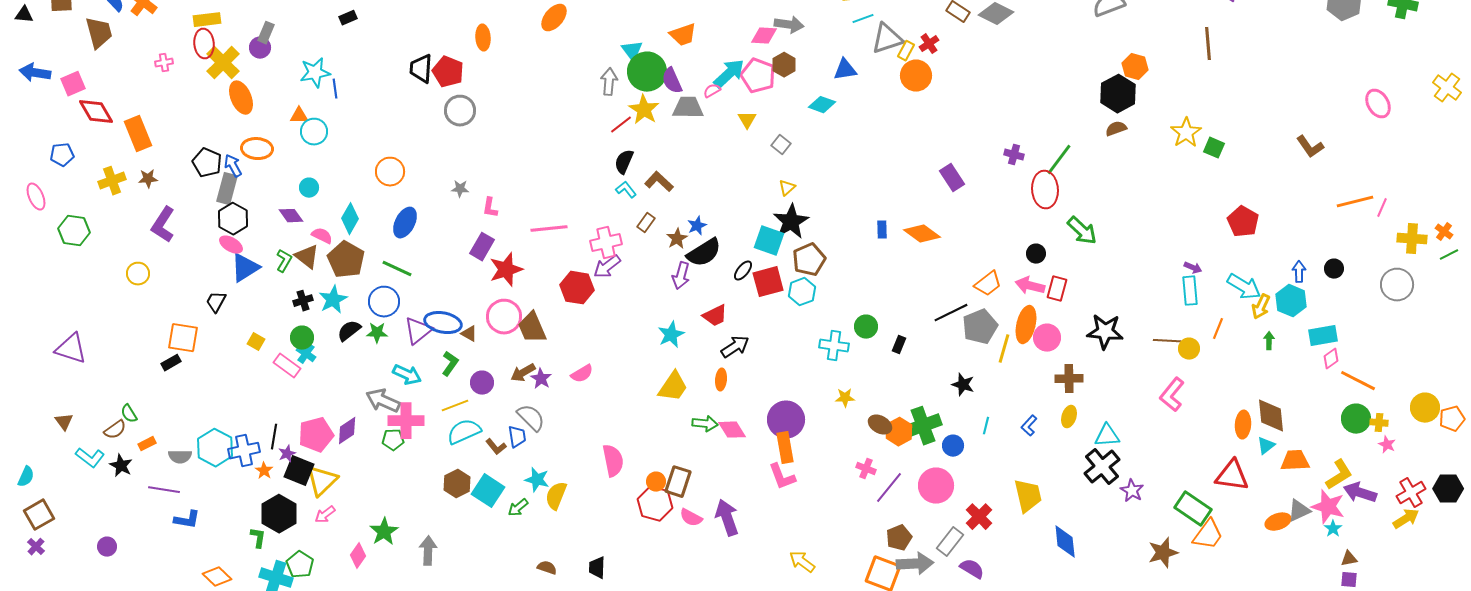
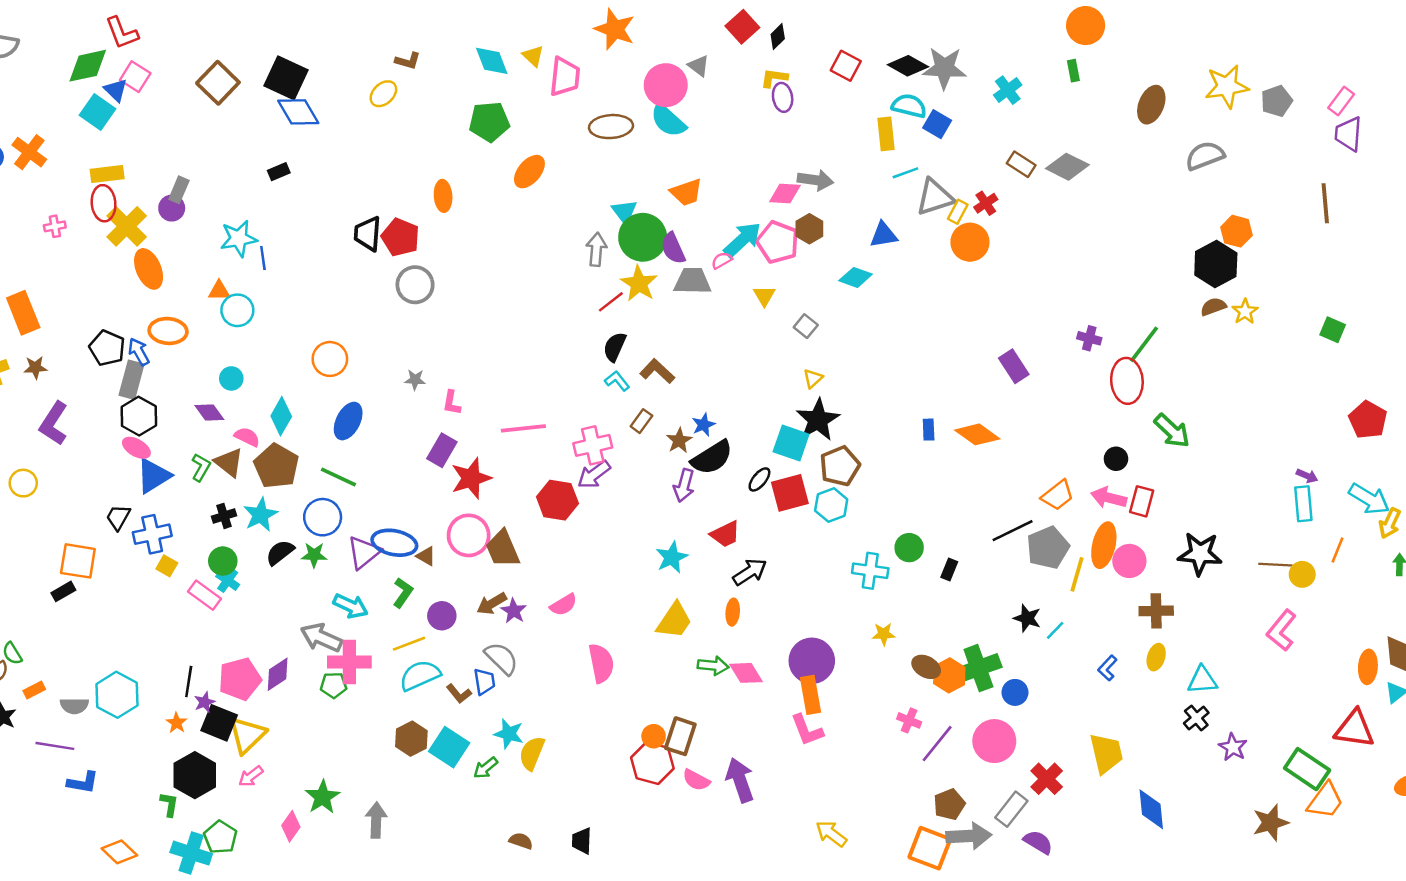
yellow star: (1186, 133) -> (1245, 312), moved, size x0.7
cyan line: (986, 426) -> (1055, 630), moved, turned 30
blue cross: (244, 451) -> (152, 534), moved
pink semicircle: (613, 461) -> (601, 663), moved
black cross: (1102, 467) -> (1196, 718), size x0.6

